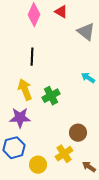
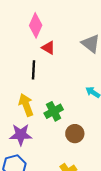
red triangle: (61, 12) -> (48, 48), moved
brown circle: (78, 133) -> (75, 134), moved

